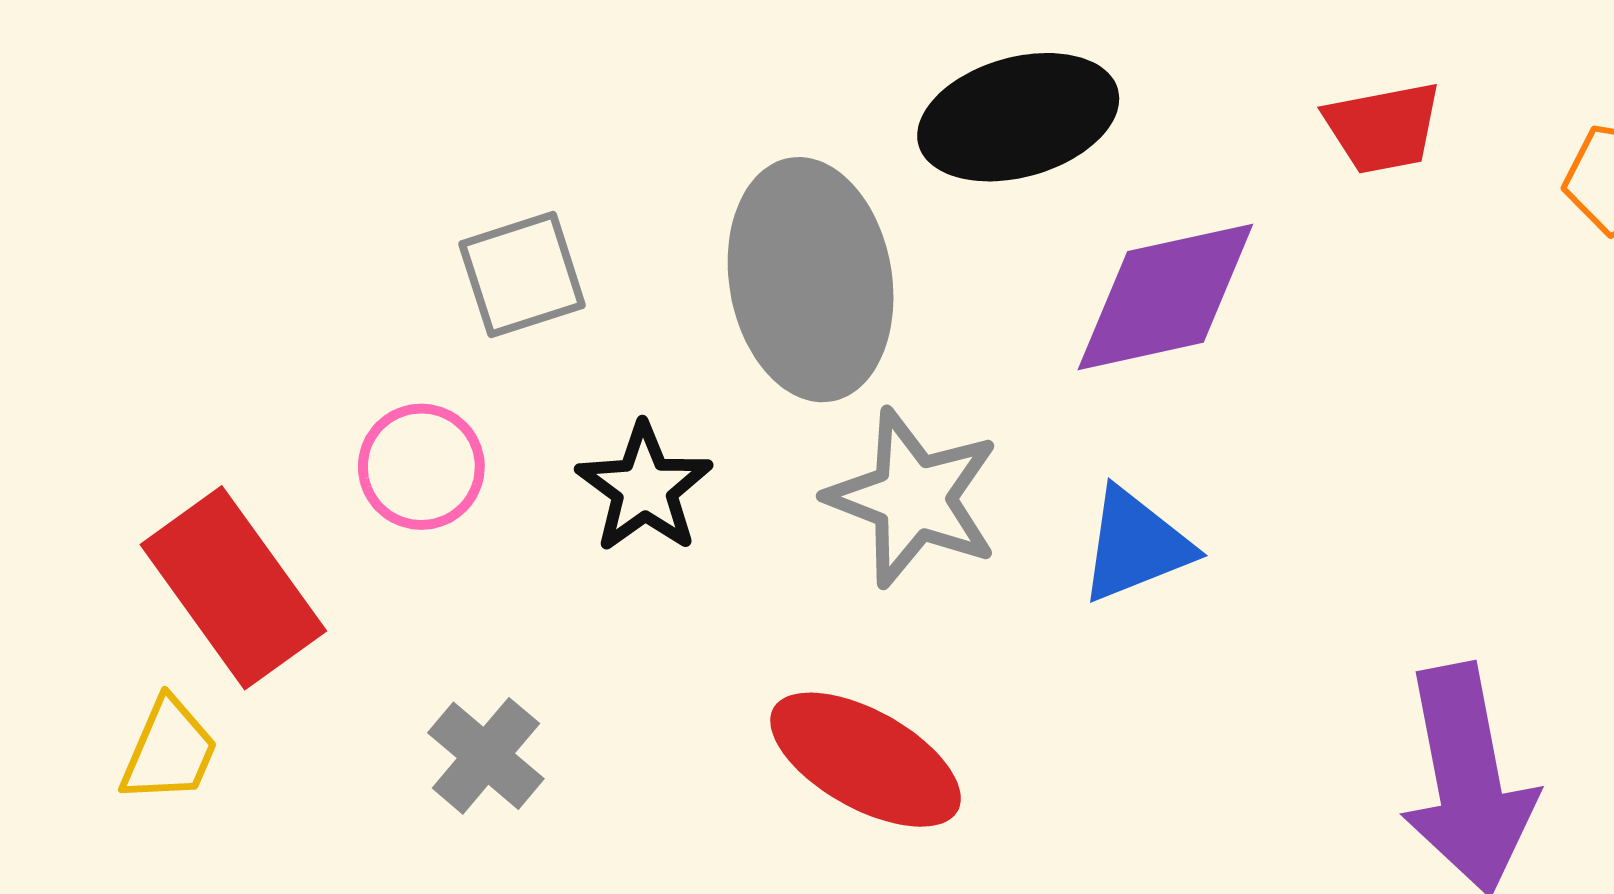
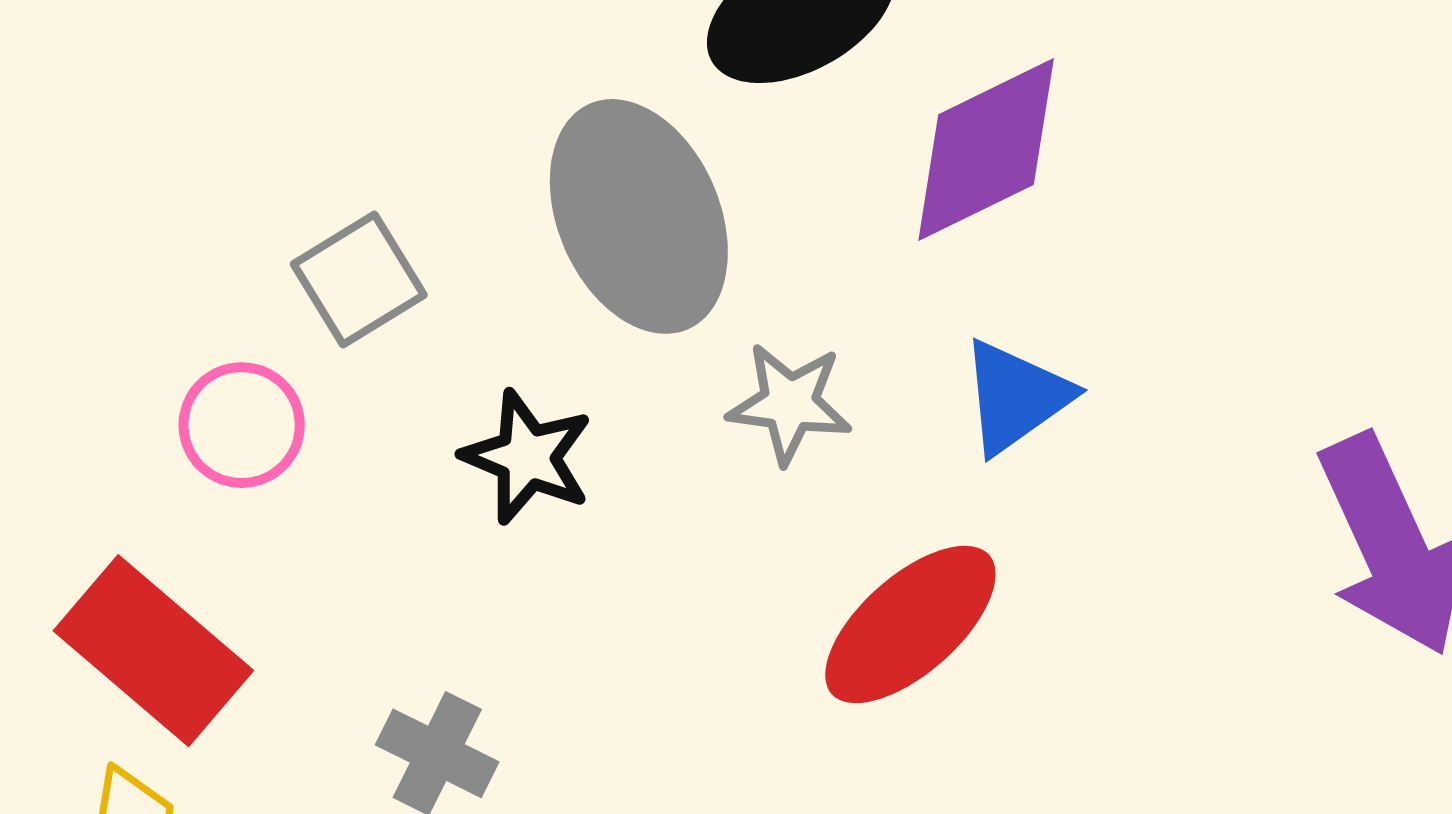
pink circle: (421, 467) -> (242, 425), moved
gray star: (913, 498) -> (790, 403), size x0.7
red ellipse: (866, 760) -> (910, 624), moved, turned -57

